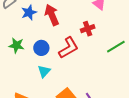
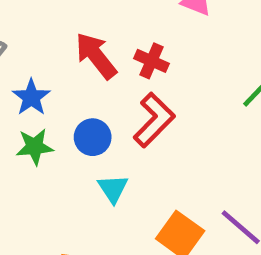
blue star: (29, 12) -> (31, 97), moved
red cross: (88, 29) -> (152, 61), moved, turned -32

